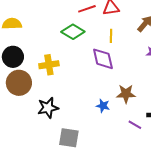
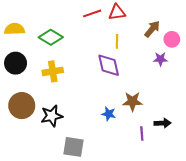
green diamond: (73, 32) -> (51, 37), moved
brown circle: (19, 83) -> (22, 106), moved
purple line: (135, 125) -> (142, 133), turned 56

